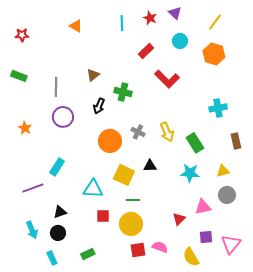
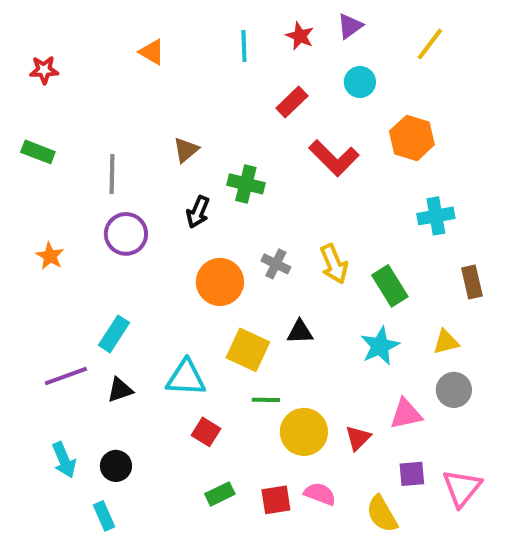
purple triangle: (175, 13) -> (350, 26), turned 40
orange hexagon: (214, 54) -> (412, 138), moved
cyan star: (190, 173) -> (380, 346), turned -30
black triangle: (60, 212) -> (120, 390), moved
red square: (103, 216) -> (206, 432), turned 32
yellow circle: (131, 224) -> (304, 432), moved
green rectangle: (88, 254) -> (220, 494), moved

